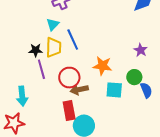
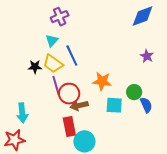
yellow trapezoid: (54, 47) -> (53, 64), turned 125
purple star: (141, 50) -> (147, 56), moved
purple line: (41, 69) -> (56, 86), moved

